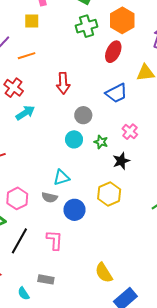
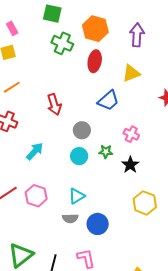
green cross: (87, 26) -> (62, 43), turned -35
cyan arrow: (25, 113) -> (35, 151), moved
yellow hexagon: (109, 194) -> (145, 203), moved
pink hexagon: (17, 198) -> (36, 196), moved

